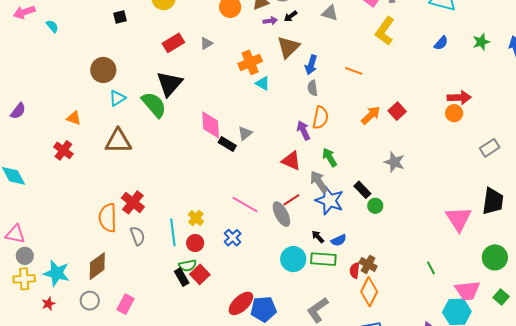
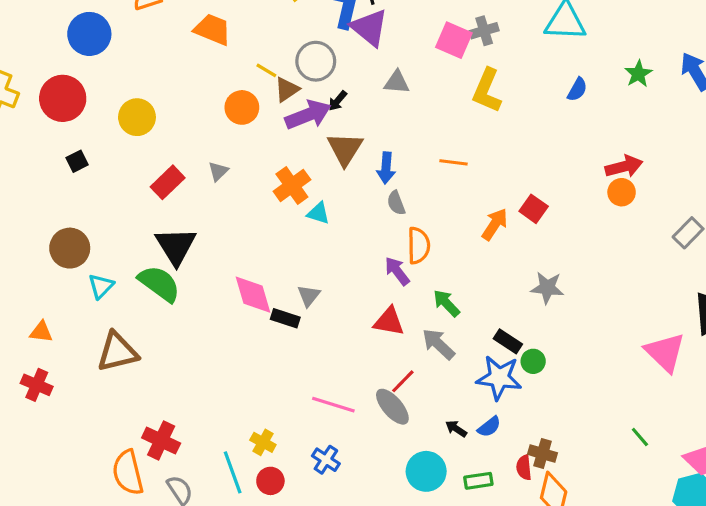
purple arrow: (270, 21) -> (308, 115), size x2.0
blue star: (330, 200) -> (499, 378), moved
green rectangle: (323, 259) -> (478, 481), moved, size x0.7

